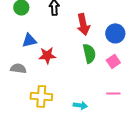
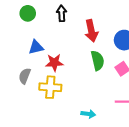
gray semicircle: (18, 68) -> (25, 76), turned -77
yellow cross: (41, 96) -> (50, 87), moved

